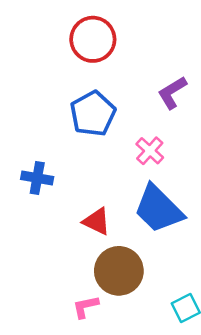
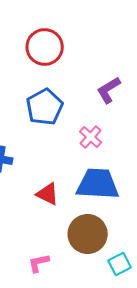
blue trapezoid: (158, 209) -> (98, 184), turned 138
brown circle: (119, 271) -> (88, 234), moved

